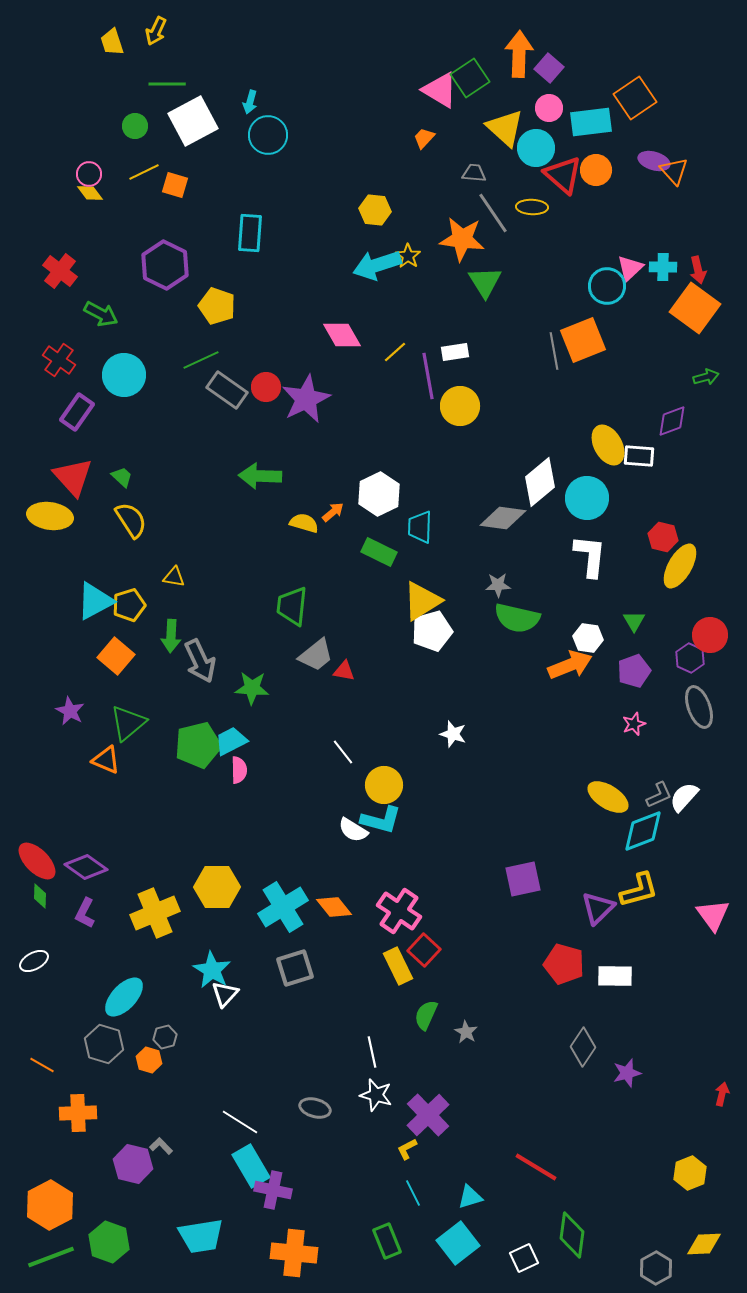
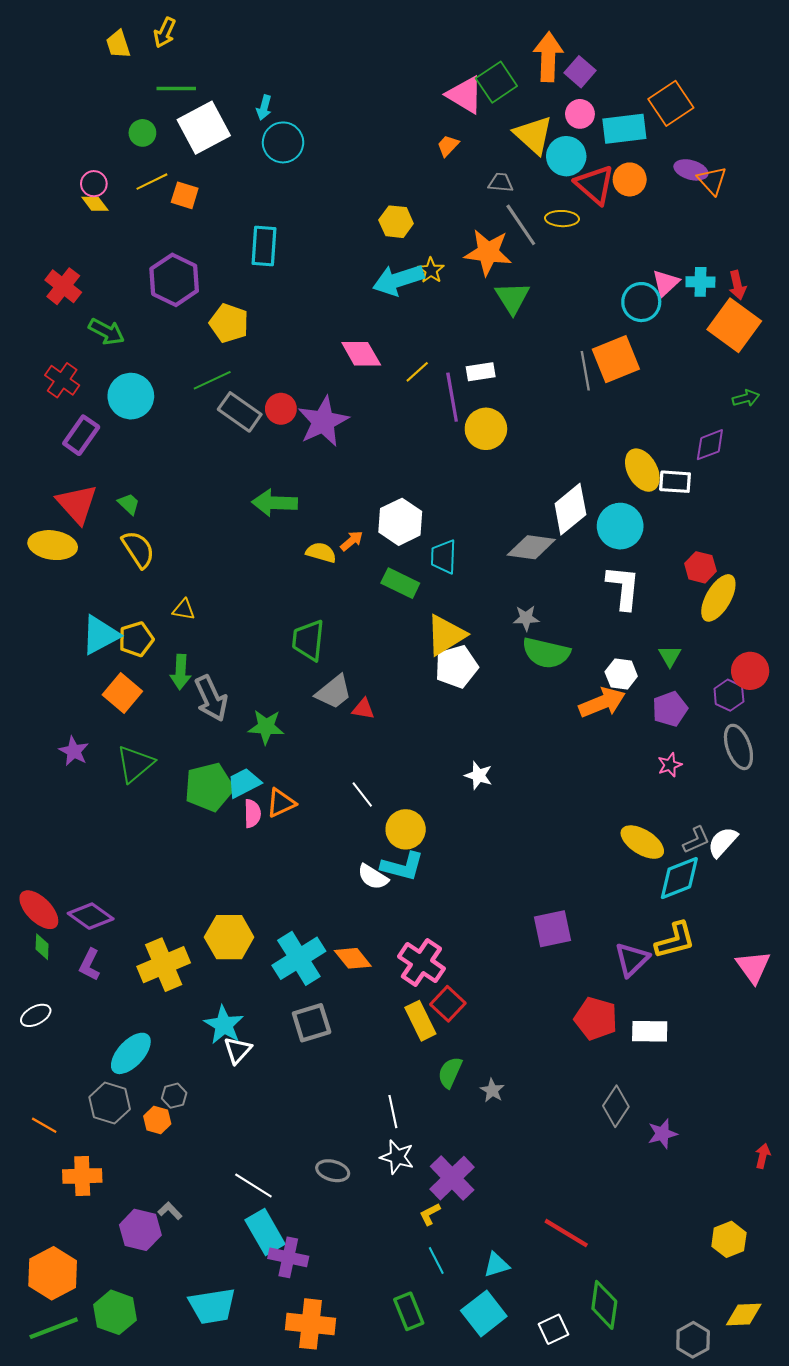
orange triangle: (106, 760) -> (281, 803), moved, turned -48

